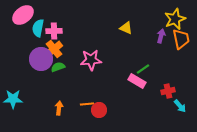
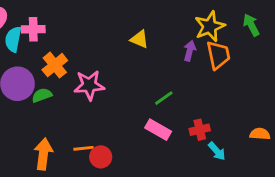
pink cross: (54, 31) -> (33, 29), moved
orange cross: (54, 49) -> (55, 65), moved
pink rectangle: (137, 81) -> (158, 130), moved
orange arrow: (59, 108) -> (43, 154), size x1.5

